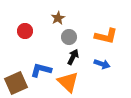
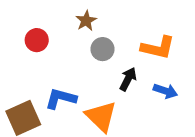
black arrow: (73, 57) -> (128, 79), moved
blue arrow: (102, 64) -> (165, 91), moved

